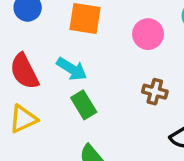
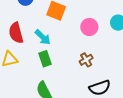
brown cross: (155, 92) -> (86, 60), turned 32

